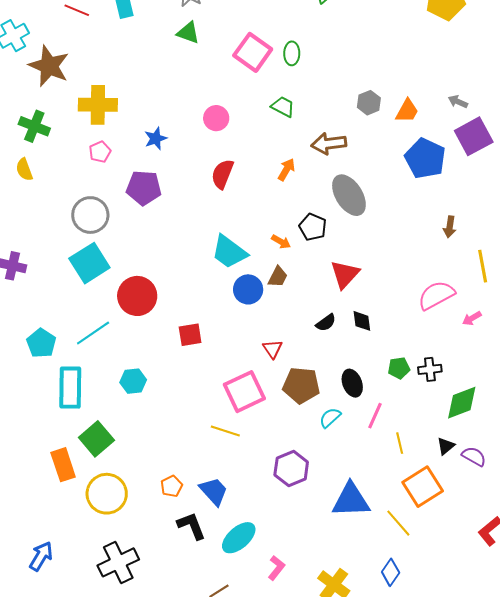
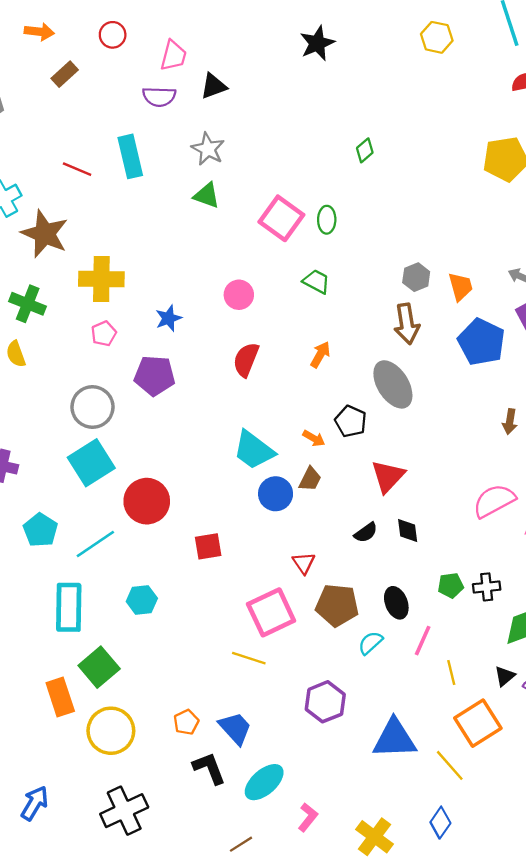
orange trapezoid: (407, 111) -> (461, 287), turned -44
brown arrow: (329, 144) -> (407, 324), moved, turned -92
cyan pentagon: (41, 343) -> (40, 530), moved

